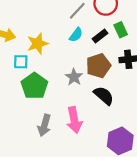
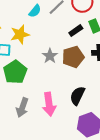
cyan semicircle: (76, 35) -> (35, 11), moved
gray star: (74, 77) -> (50, 56), moved
black semicircle: (104, 96) -> (77, 96), moved, turned -108

